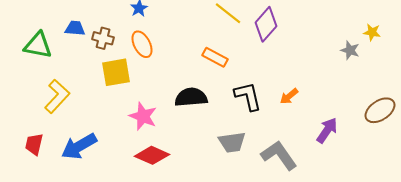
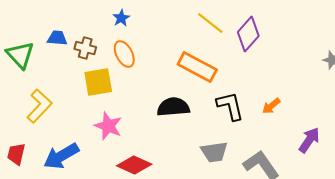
green triangle: (38, 45) -> (20, 55), turned 36
orange rectangle: (215, 57) -> (197, 67), size x1.5
pink star: (143, 116) -> (108, 126), moved

